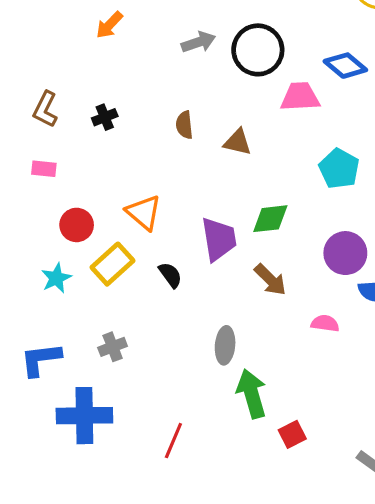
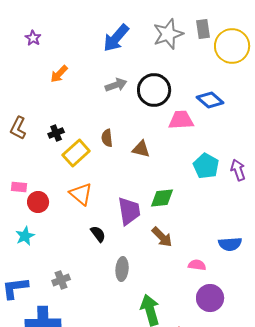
pink rectangle: (44, 169) -> (19, 187), moved
purple circle: (345, 253) -> (210, 298), moved
yellow rectangle: (113, 264) -> (76, 153), moved
gray ellipse: (225, 345) -> (122, 269), moved

